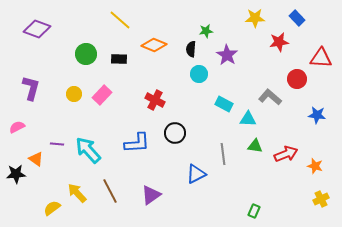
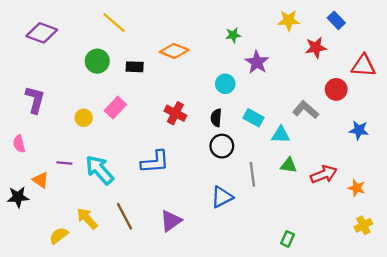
yellow line: (120, 20) -> (114, 23), moved
black semicircle: (191, 49) -> (216, 118), moved
yellow circle: (74, 94) -> (84, 118), moved
pink semicircle: (17, 127) -> (19, 144), turned -77
black circle: (175, 133) -> (222, 146), moved

